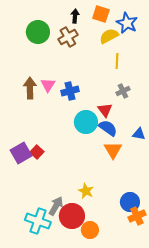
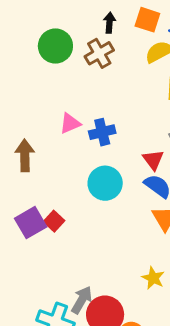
pink triangle: (48, 85) -> (70, 123), turned 35
brown arrow: (30, 88) -> (25, 155), moved
cyan circle: (86, 122) -> (105, 183), moved
yellow star: (86, 191) -> (153, 278), moved

